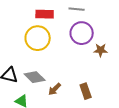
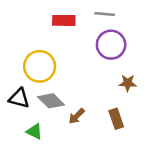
yellow circle: (38, 38) -> (40, 66), moved
brown star: (101, 50) -> (128, 83), moved

